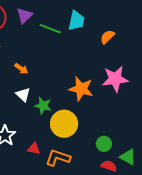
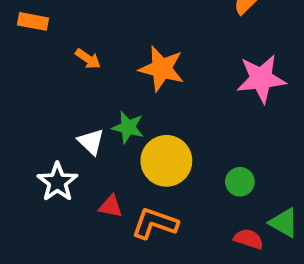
orange star: (81, 89) -> (162, 69), moved
white triangle: (23, 95) -> (91, 142), moved
green circle: (104, 144) -> (240, 182), moved

